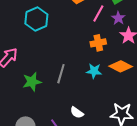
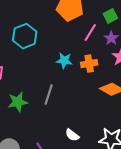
cyan star: (94, 71) -> (64, 61), moved
white semicircle: (77, 113) -> (72, 135), moved

